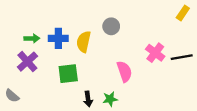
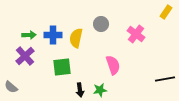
pink cross: (155, 53) -> (136, 34), moved
black line: (182, 57) -> (165, 79), moved

